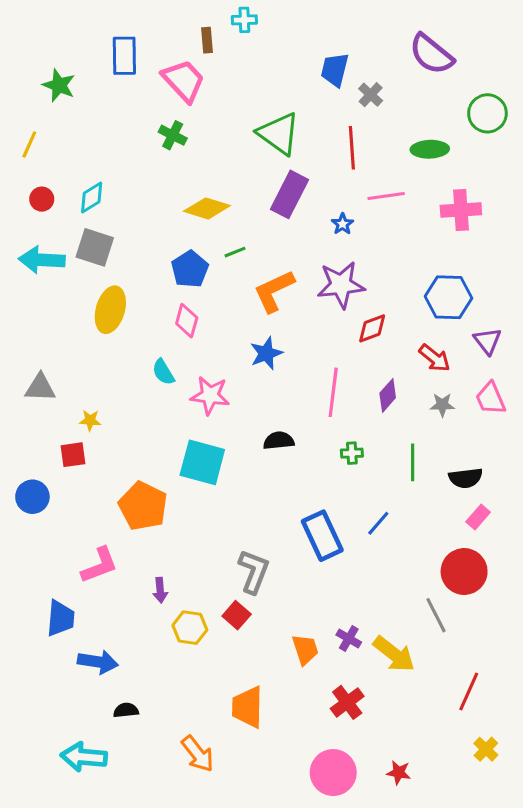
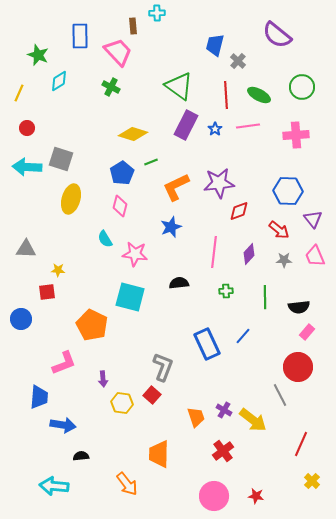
green circle: (487, 113) -> (302, 87), moved
green ellipse: (430, 149) -> (259, 95), moved, turned 30
cyan diamond: (92, 198) -> (59, 81), moved
blue star: (343, 224) -> (215, 129), moved

